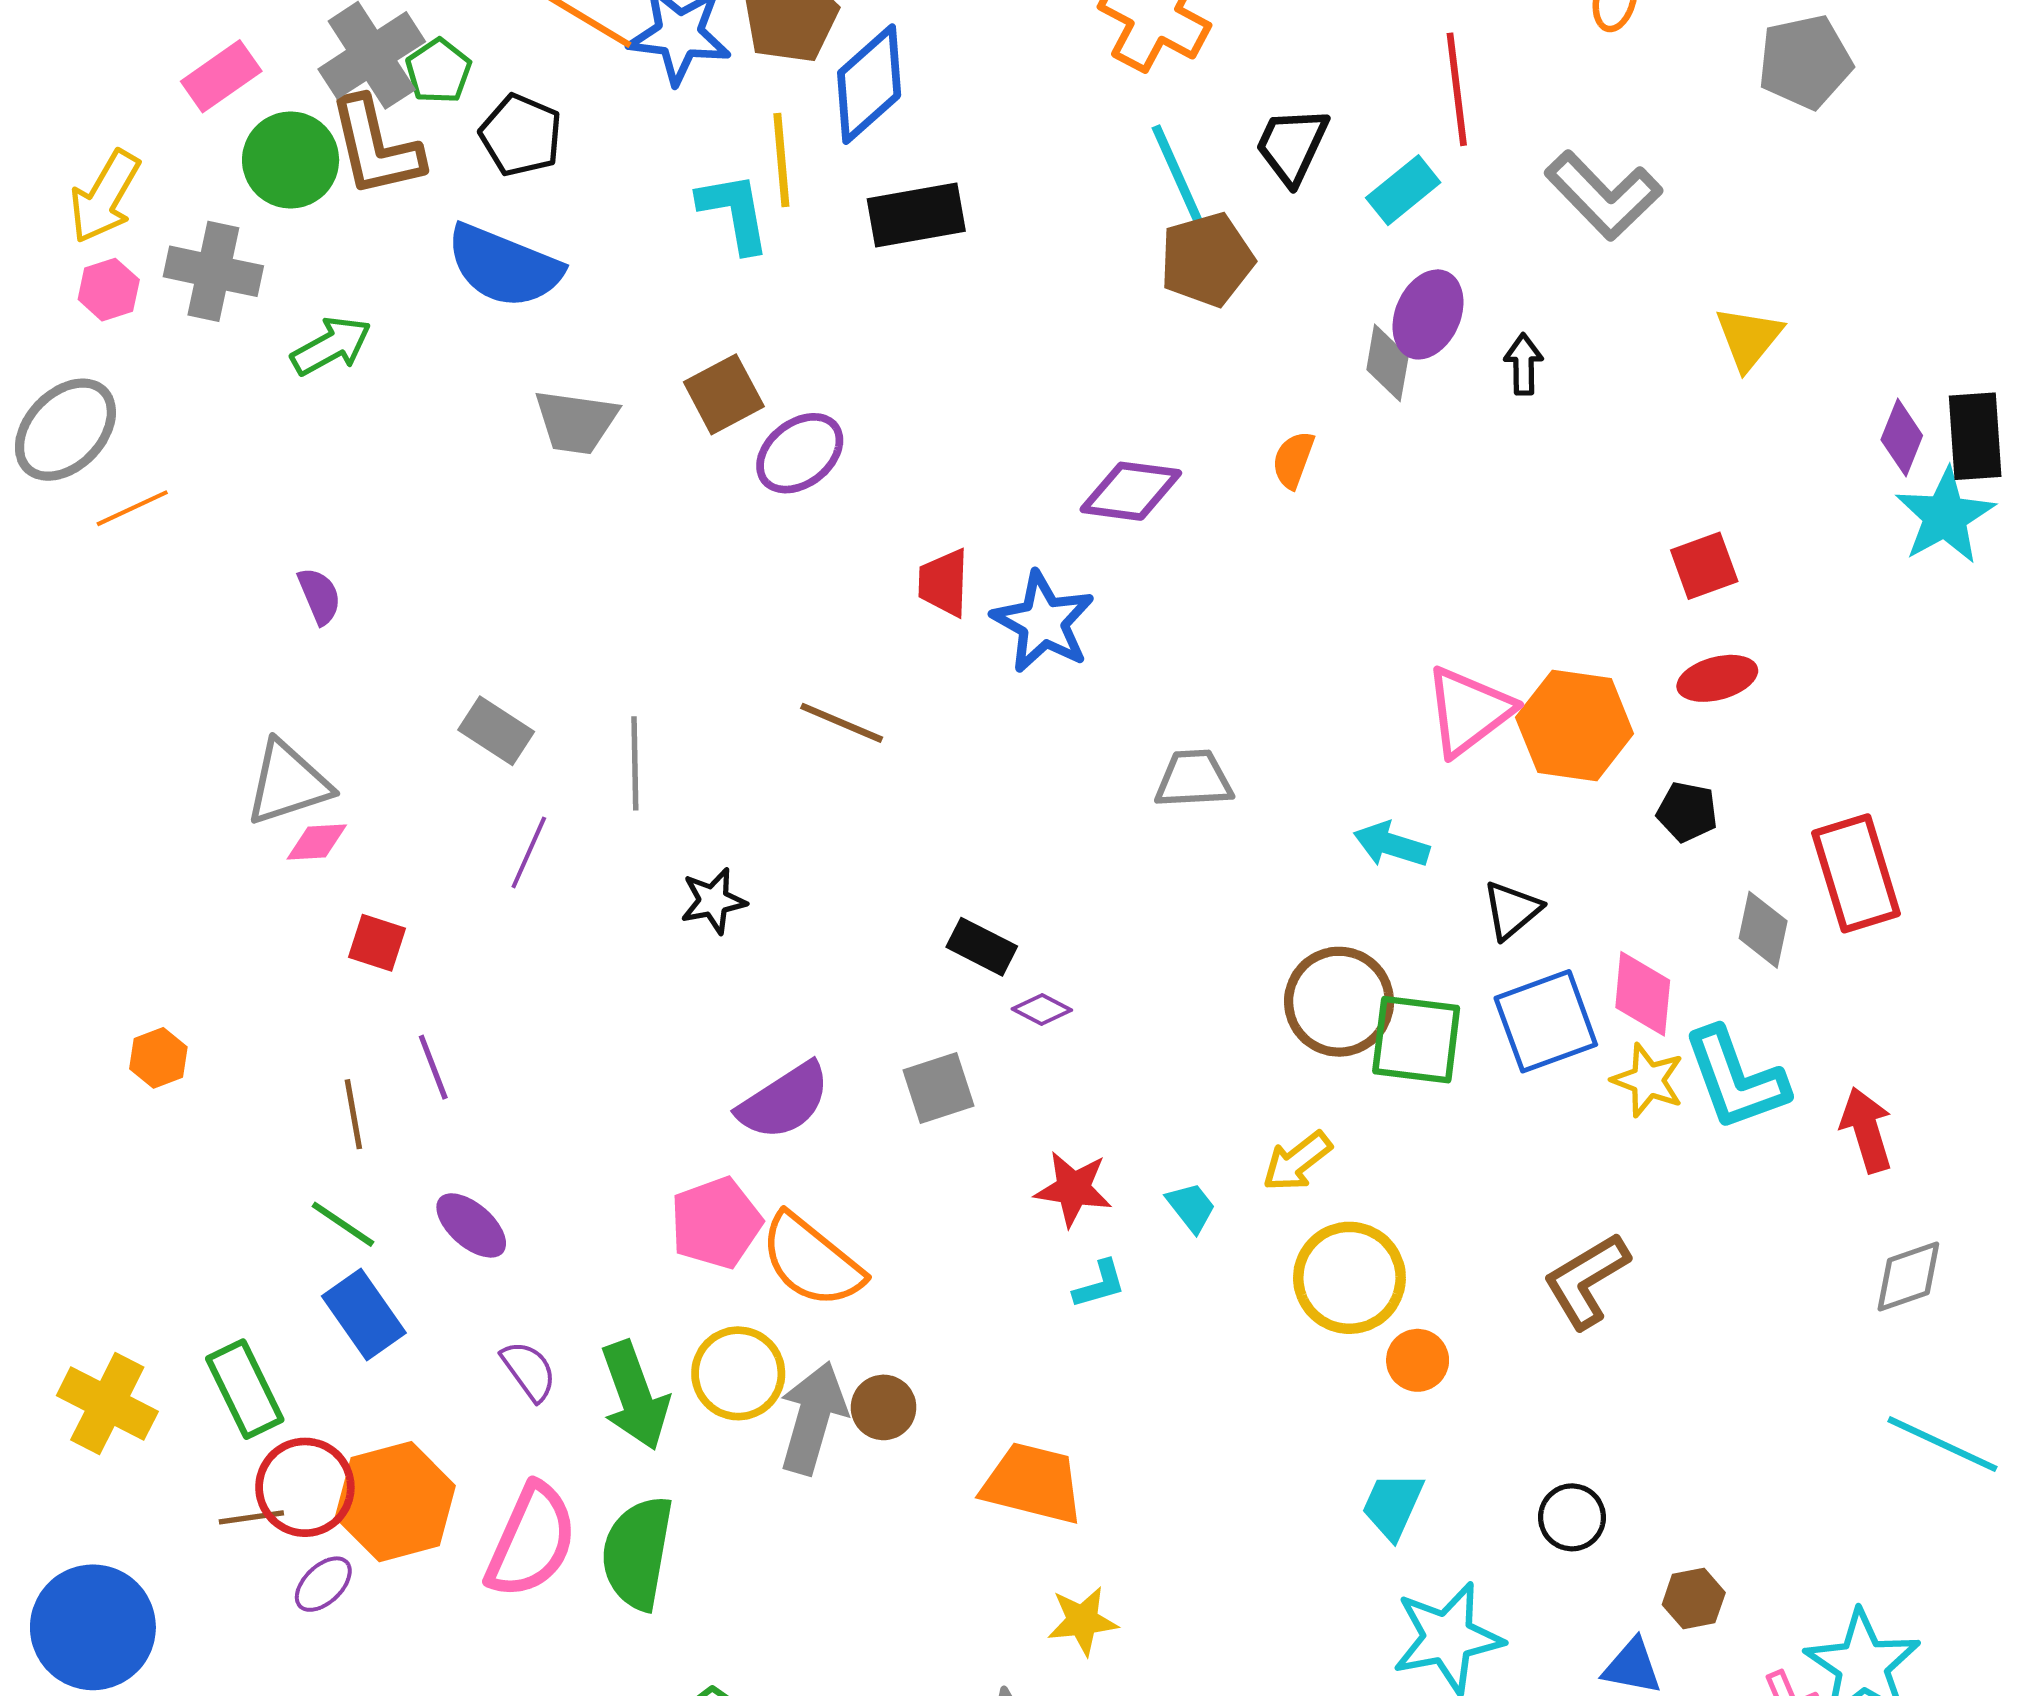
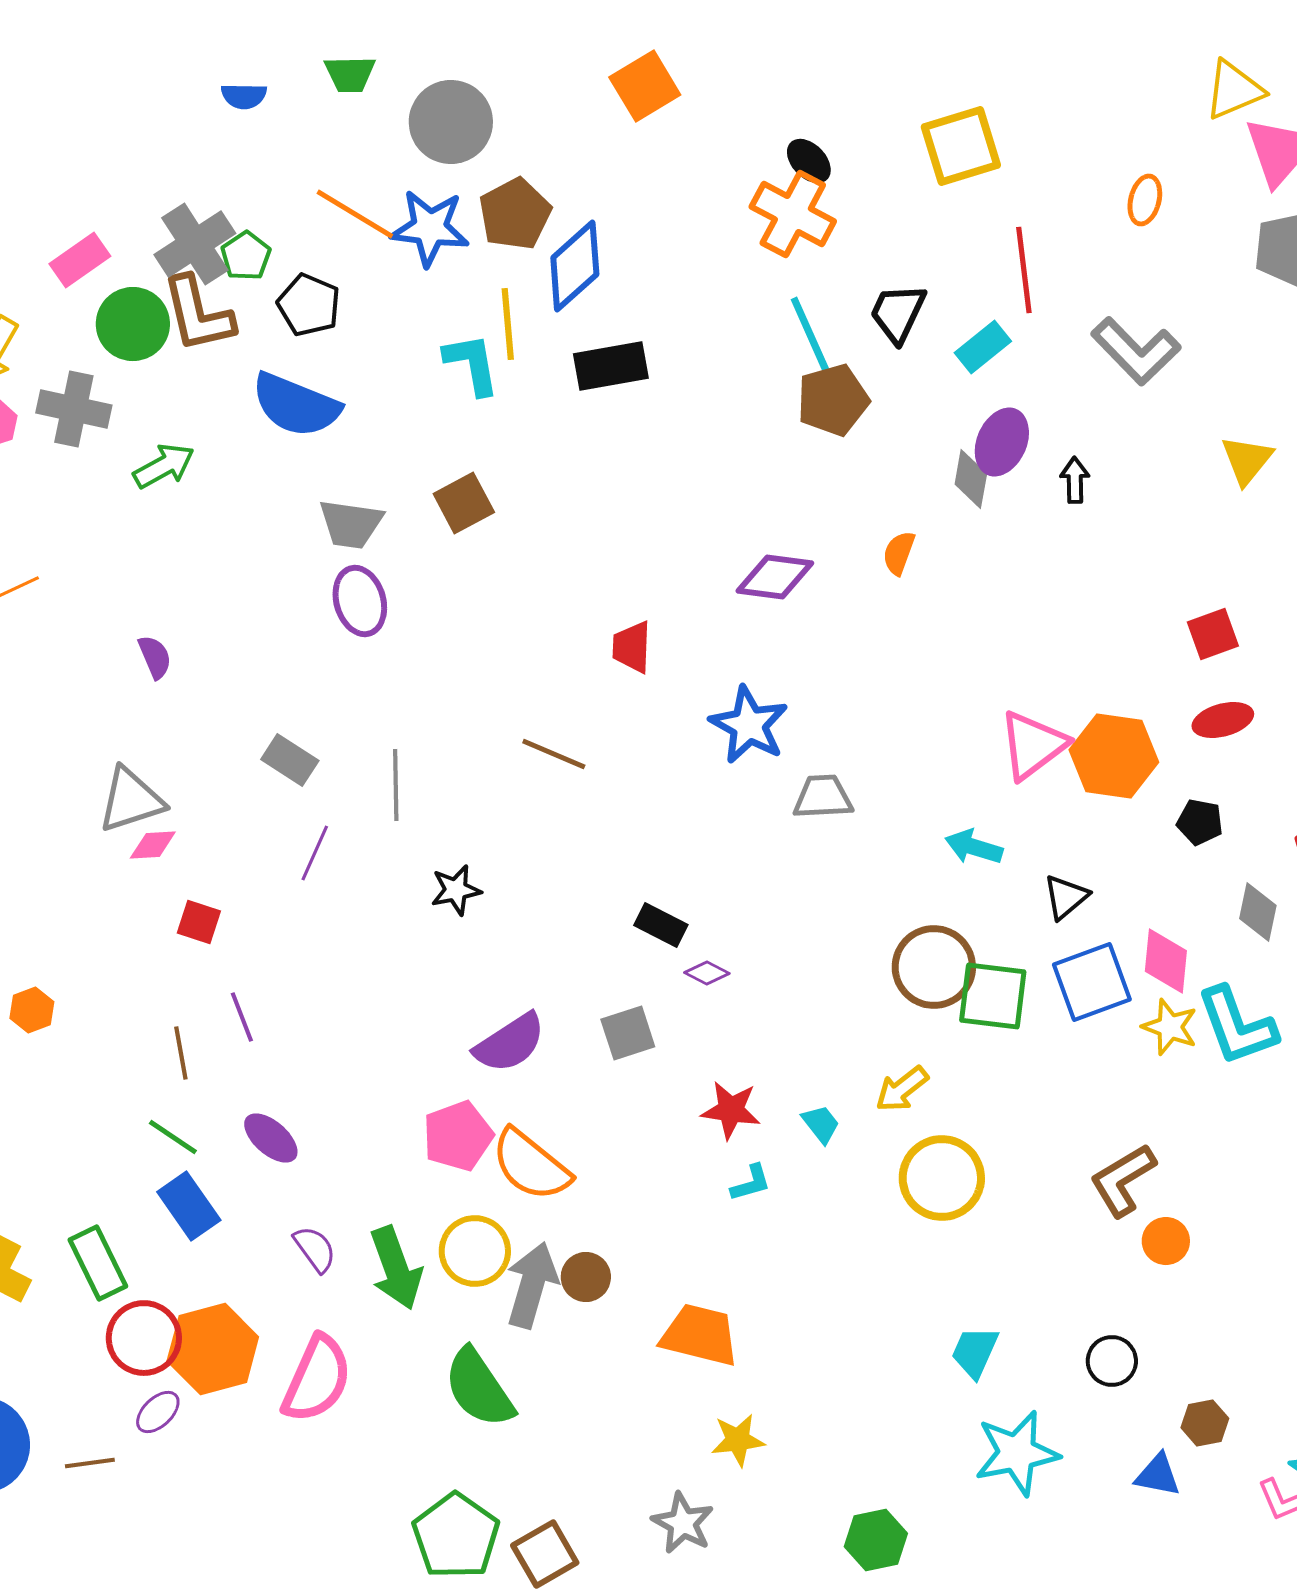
purple ellipse: (800, 453) -> (360, 601), moved, turned -68
blue star: (1043, 622) -> (749, 725), moved
orange circle: (1418, 1360) -> (1166, 1241), moved
brown line: (251, 1517) -> (90, 1463), moved
green semicircle: (637, 1553) -> (479, 1388), moved, turned -44

